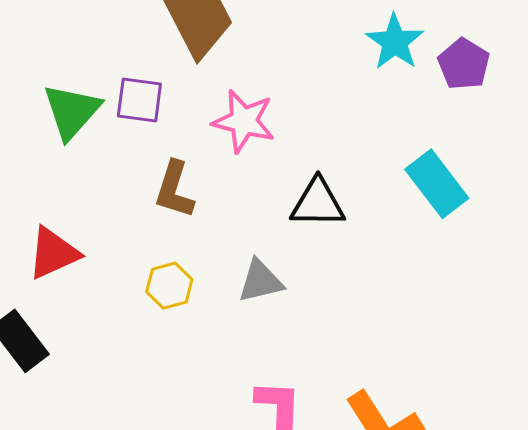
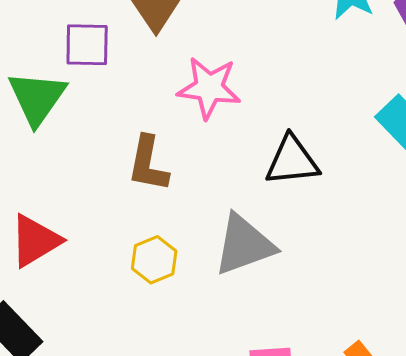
purple square: (139, 100) -> (87, 45), moved
gray triangle: (260, 281) -> (244, 245), size x1.4

